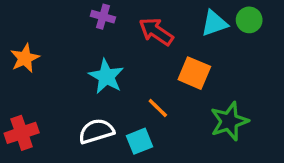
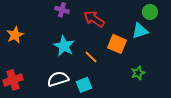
cyan triangle: (214, 23) -> (140, 31), moved
orange line: (158, 108) -> (91, 57), moved
green star: (229, 121) -> (138, 73), size x0.6

